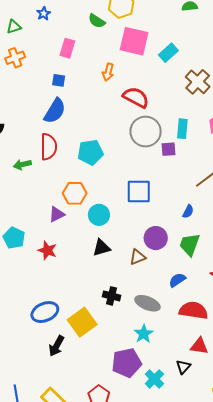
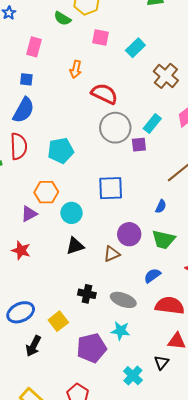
pink square: (134, 41) -> (101, 37), size x0.6
cyan rectangle: (182, 129) -> (152, 124), turned 36
green trapezoid: (190, 245) -> (163, 240), turned -95
yellow square: (82, 322) -> (58, 321), size x0.7
cyan star: (144, 334) -> (120, 331), turned -30
purple pentagon: (127, 363) -> (91, 348), moved

